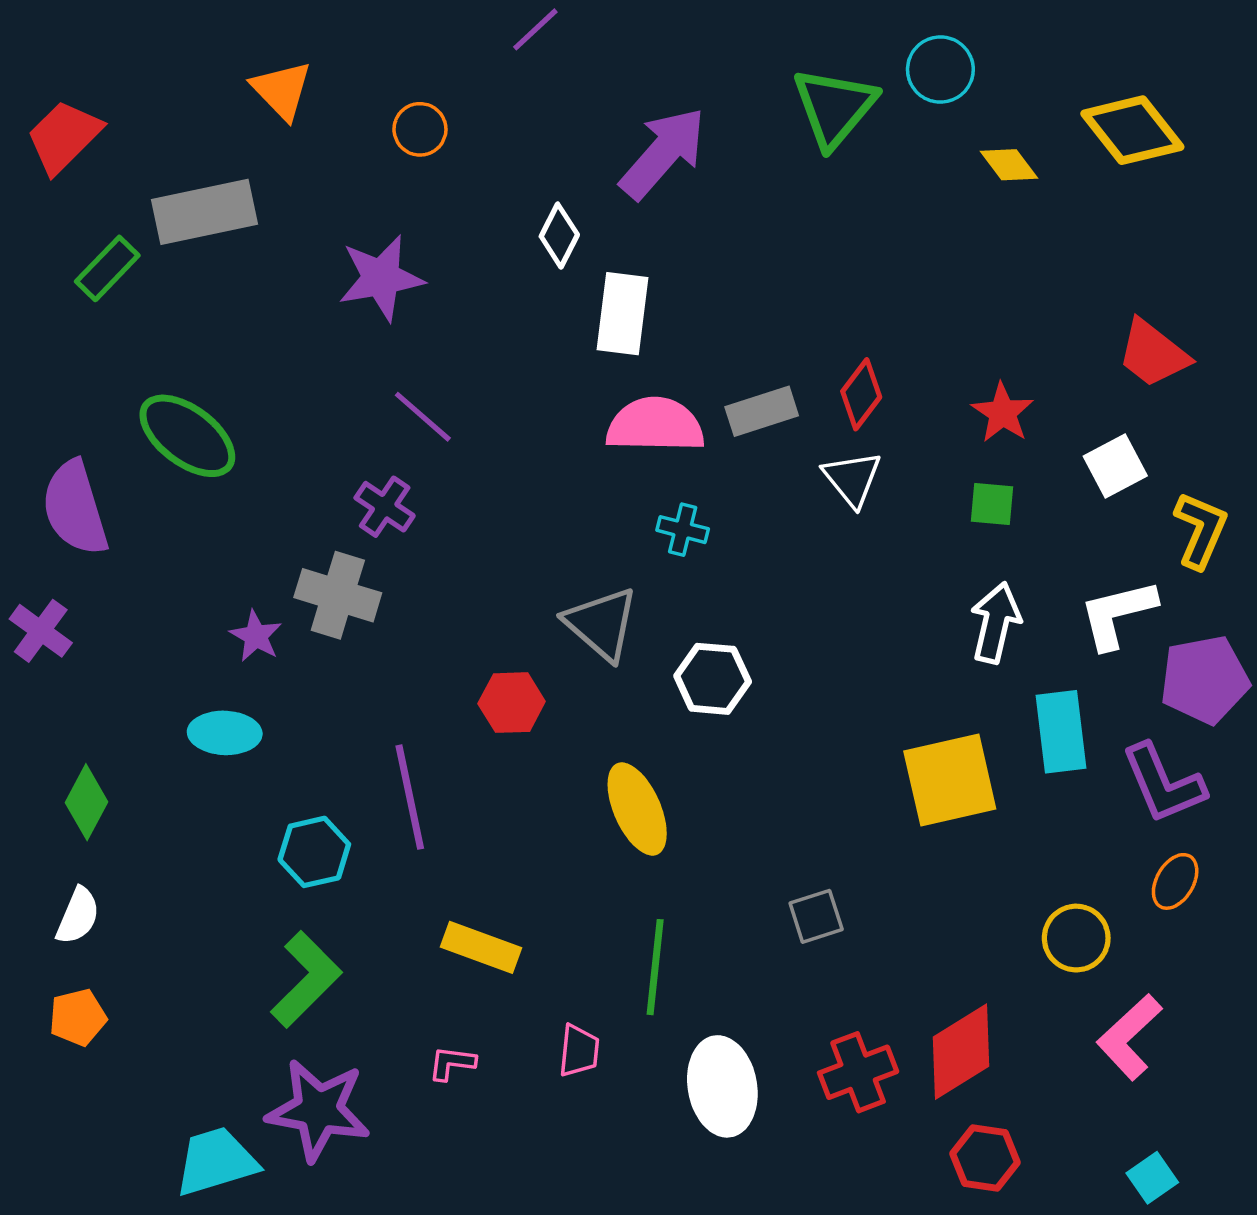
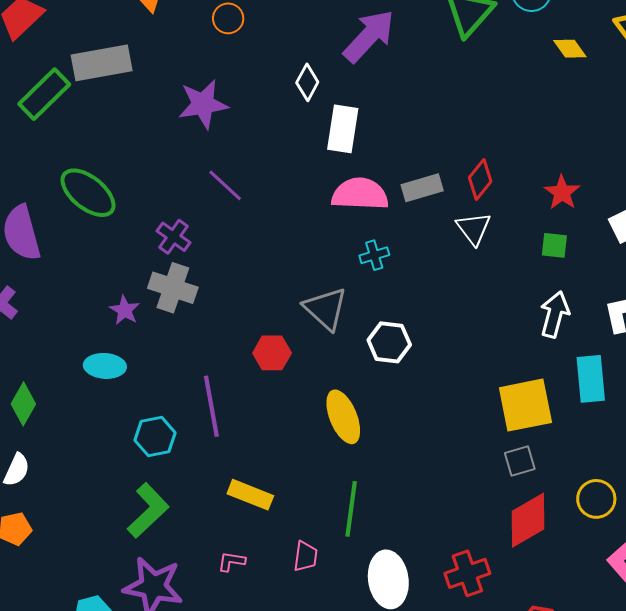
green rectangle: (107, 268) -> (44, 94), size x1.4
purple cross: (385, 507) -> (173, 237), moved
cyan cross: (683, 530) -> (374, 255), turned -32
gray square: (816, 916) -> (520, 461), moved
red diamond: (961, 1052) -> (528, 520), moved

